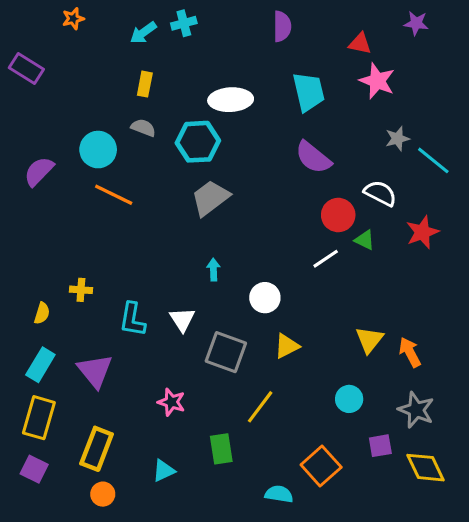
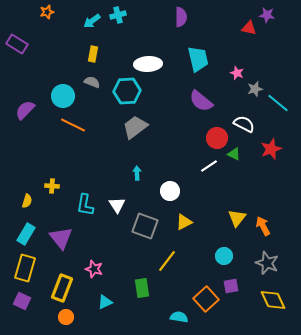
red triangle: (360, 44) -> (249, 28), moved
pink star: (377, 81) -> (237, 73), moved, size x0.6
pink star: (171, 402) -> (94, 269), moved
purple square: (380, 446) -> (231, 286), moved

